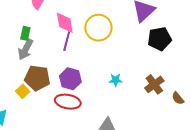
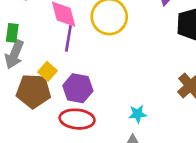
cyan star: (116, 80) -> (138, 114), moved
yellow square: (23, 91) -> (47, 71), moved

